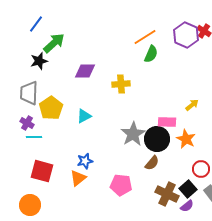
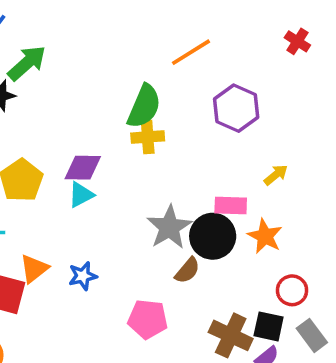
purple hexagon: (186, 35) -> (236, 108), moved
green semicircle: (151, 54) -> (144, 106), moved, size x1.4
purple diamond: (85, 71) -> (83, 168), moved
brown semicircle: (152, 163) -> (187, 270), moved
orange triangle: (78, 178) -> (34, 269), moved
black square: (188, 189) -> (269, 326), turned -36

